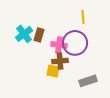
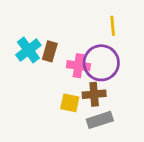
brown cross: (60, 61) -> (94, 94), moved
gray rectangle: (88, 81) -> (100, 120), moved

